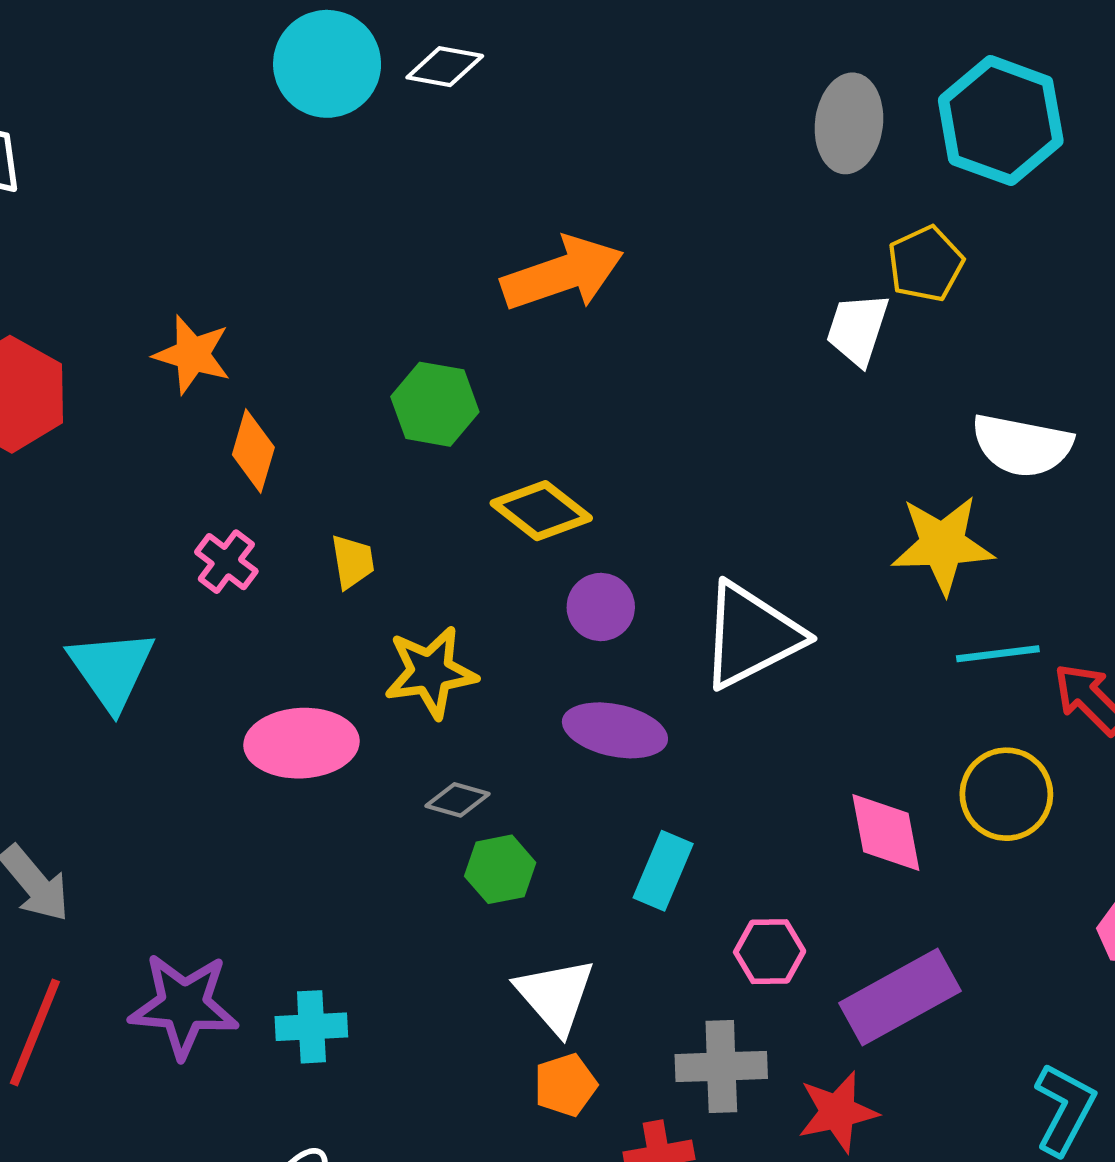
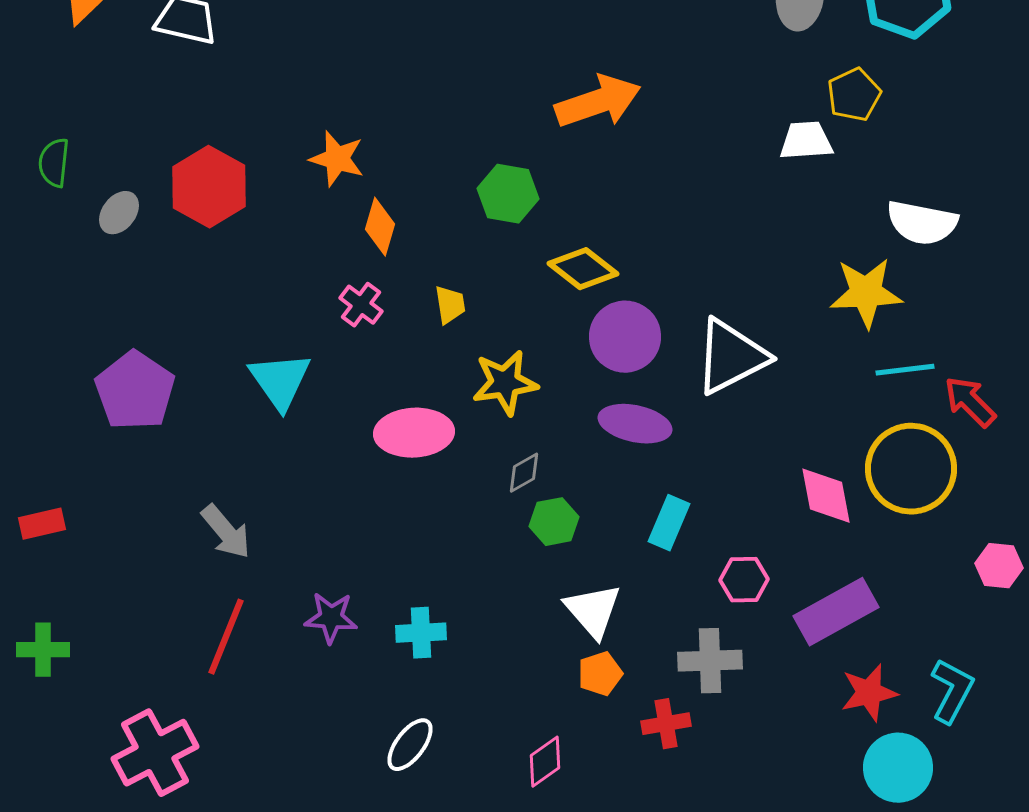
white trapezoid: (857, 329) -> (806, 141), turned 68
purple circle: (601, 607) -> (625, 337), size x1.5
yellow circle: (1006, 794) -> (911, 469), size x1.4
gray diamond: (458, 800) -> (524, 473), turned -45
purple star: (184, 1006) -> (331, 618), size x0.7
red star: (838, 1112) -> (869, 693), moved

